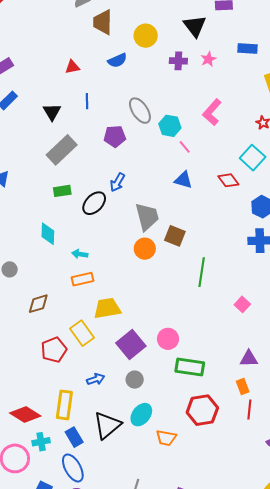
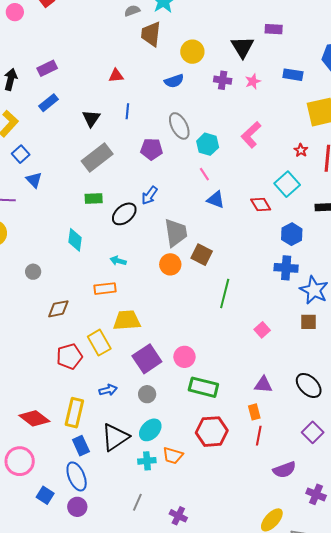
blue semicircle: (117, 60) -> (174, 81), moved
pink line: (185, 147) -> (204, 174), moved
cyan arrow: (80, 254) -> (118, 261), moved
cyan cross: (41, 442) -> (147, 461), moved

